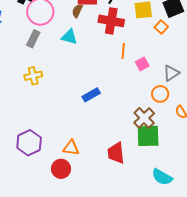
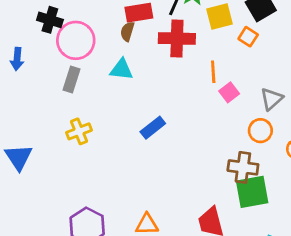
orange line: (123, 51) -> (213, 72), moved
blue rectangle: (91, 95) -> (153, 128), moved
brown cross: (144, 118) -> (243, 167), turned -30

